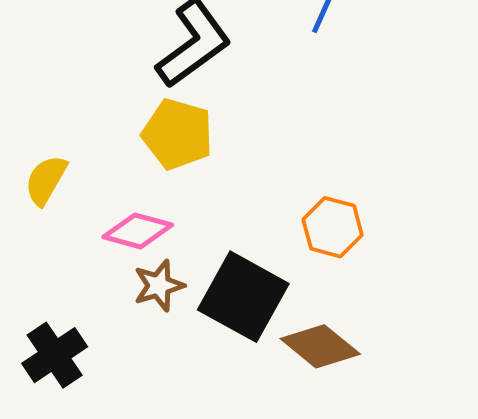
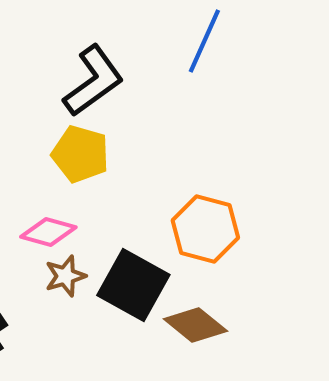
orange hexagon: (333, 227) -> (205, 229), size x1.4

